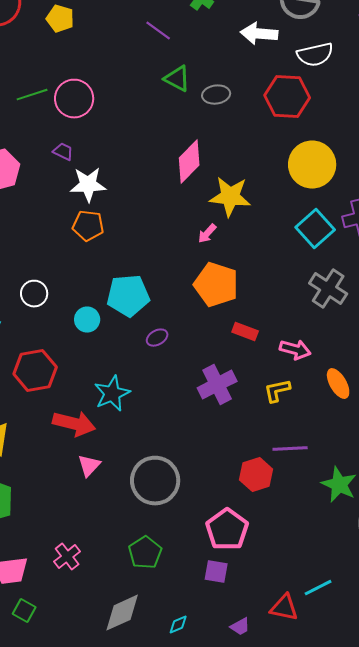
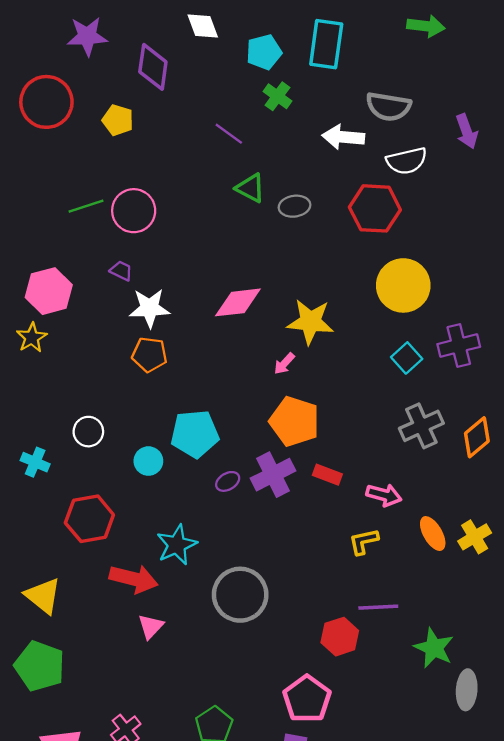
pink diamond: (189, 162) -> (238, 302), moved, turned 39
cyan square: (315, 229) -> (407, 358), size x0.7
gray cross: (328, 289) -> (421, 426), turned 33
purple cross: (217, 385) -> (273, 475), moved
gray circle: (155, 481) -> (240, 595), moved

